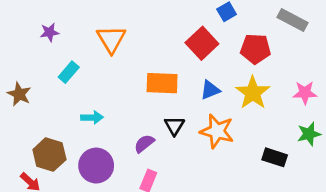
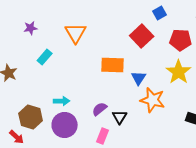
blue triangle: (210, 90) -> (139, 78), moved, turned -35
cyan arrow: (92, 117) -> (62, 101), moved
black triangle: (174, 126) -> (120, 117), moved

